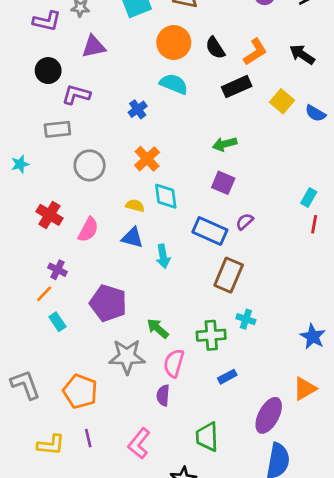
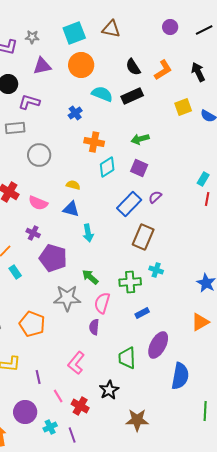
orange circle: (174, 42) -> (81, 65), moved
black arrow: (302, 55) -> (198, 72), turned 30
black rectangle: (237, 87) -> (132, 96), moved
yellow square: (282, 101) -> (183, 107), turned 30
orange cross: (147, 159) -> (94, 142), moved, turned -36
cyan diamond: (166, 196) -> (107, 167), moved, turned 65
pink semicircle: (88, 230) -> (38, 203), turned 84
blue rectangle: (210, 231) -> (129, 204), turned -70
cyan arrow: (163, 256) -> (88, 233), moved
purple cross: (57, 270) -> (33, 233), moved
purple ellipse: (269, 415) -> (158, 345), moved
purple line: (88, 438) -> (38, 377), moved

